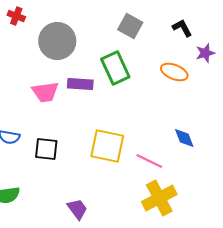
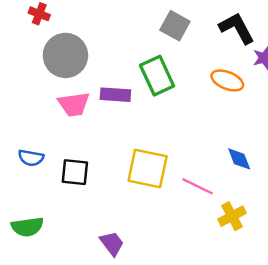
black L-shape: (182, 28) -> (237, 28), size x1.5
gray circle: (57, 41) -> (65, 55), moved
yellow cross: (159, 198) -> (232, 216), moved, size x0.7

